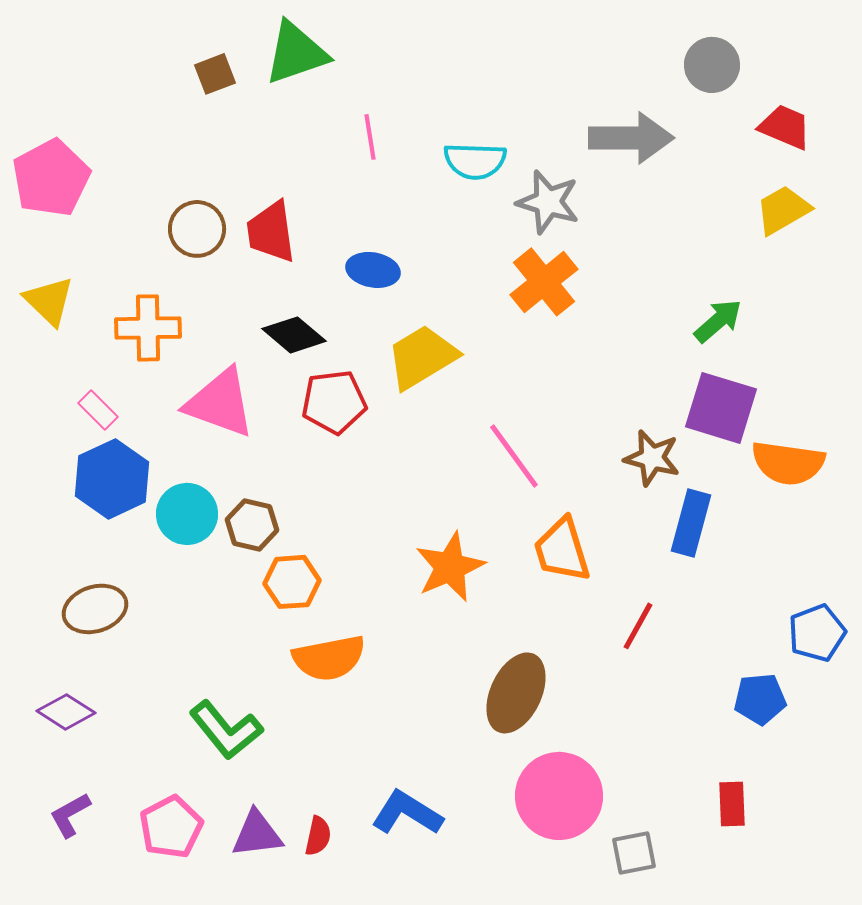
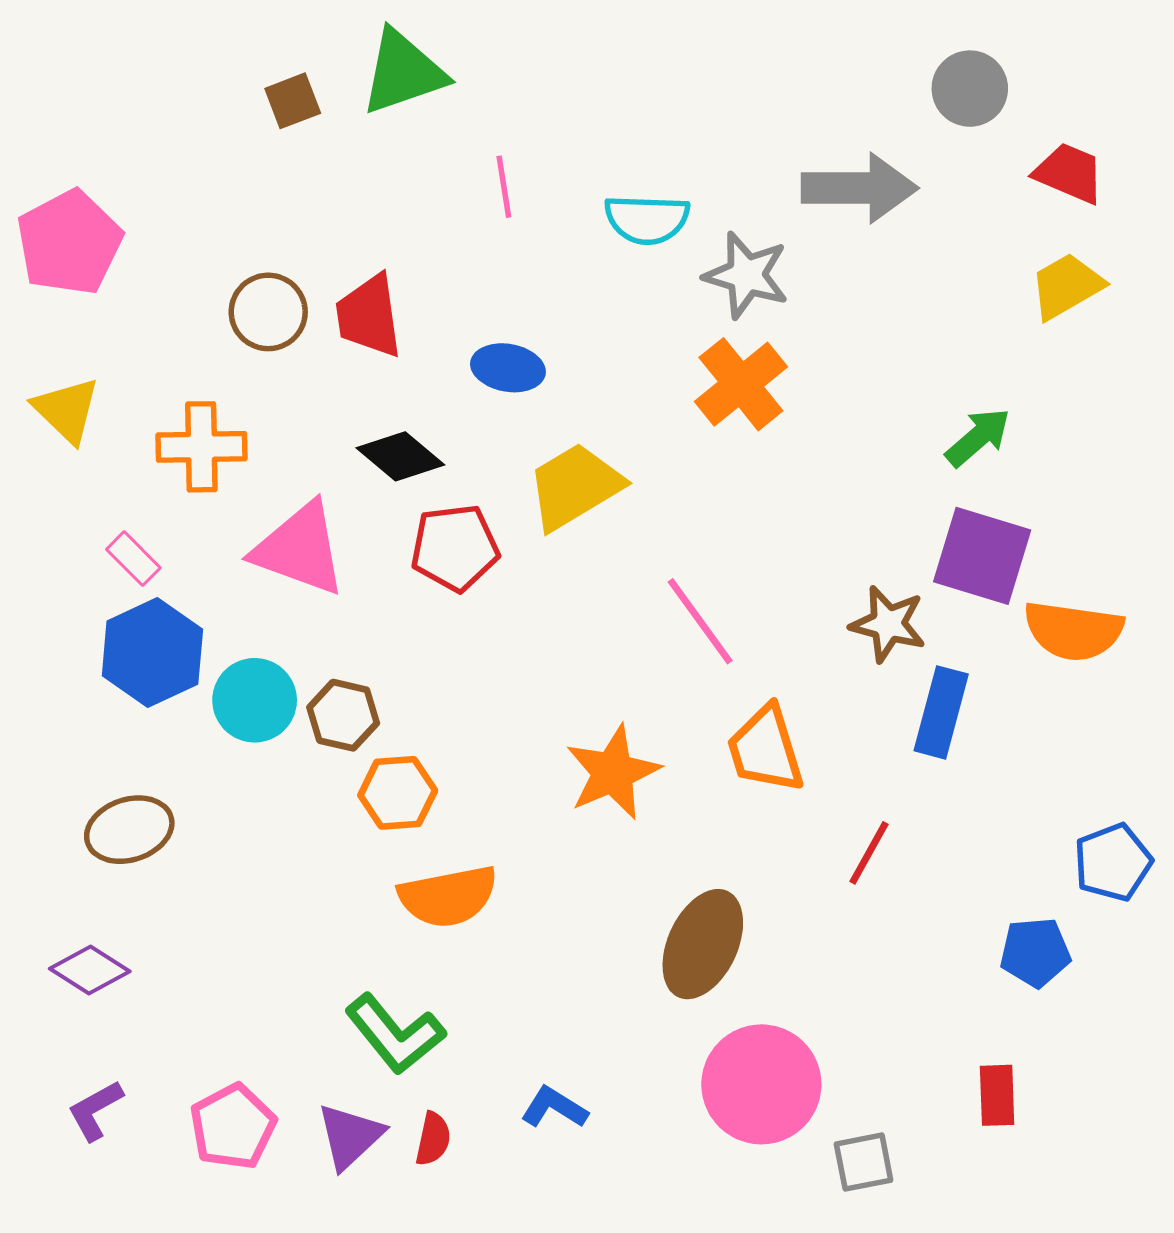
green L-shape: (226, 730) -> (395, 1034), moved
blue L-shape: (407, 813) -> (554, 1108), size x0.7
purple triangle: (257, 834) -> (350, 1136), turned -36

